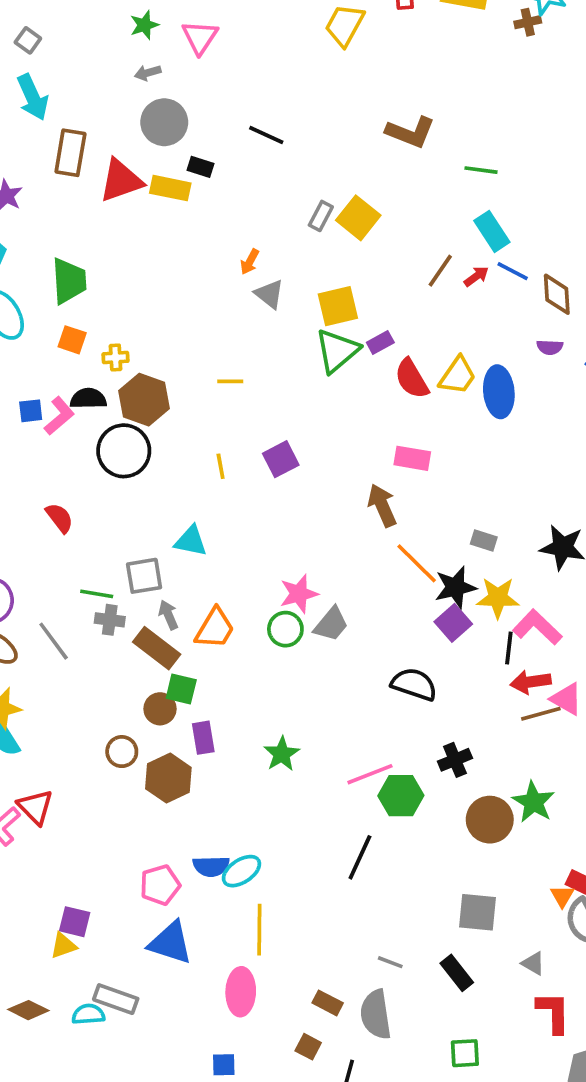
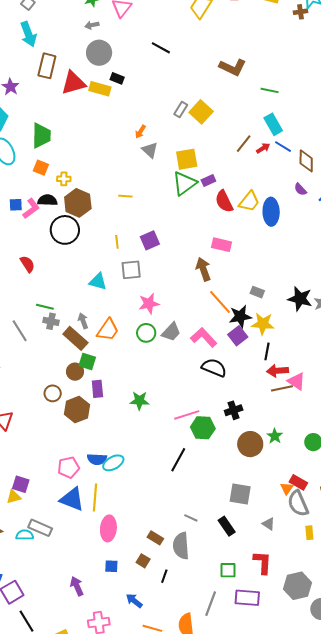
black line: (266, 135) -> (161, 48), moved
purple semicircle: (550, 347) -> (300, 189), turned 40
gray square: (144, 576) -> (131, 270), moved
pink star: (299, 594) -> (149, 304), moved
pink L-shape: (537, 627) -> (204, 337), moved
green star: (282, 754) -> (139, 401), turned 30
green star: (533, 802) -> (275, 436), size x0.7
yellow line: (259, 930) -> (95, 497), moved
red L-shape: (553, 1012) -> (263, 562), moved
blue square: (224, 1065) -> (111, 566), moved

